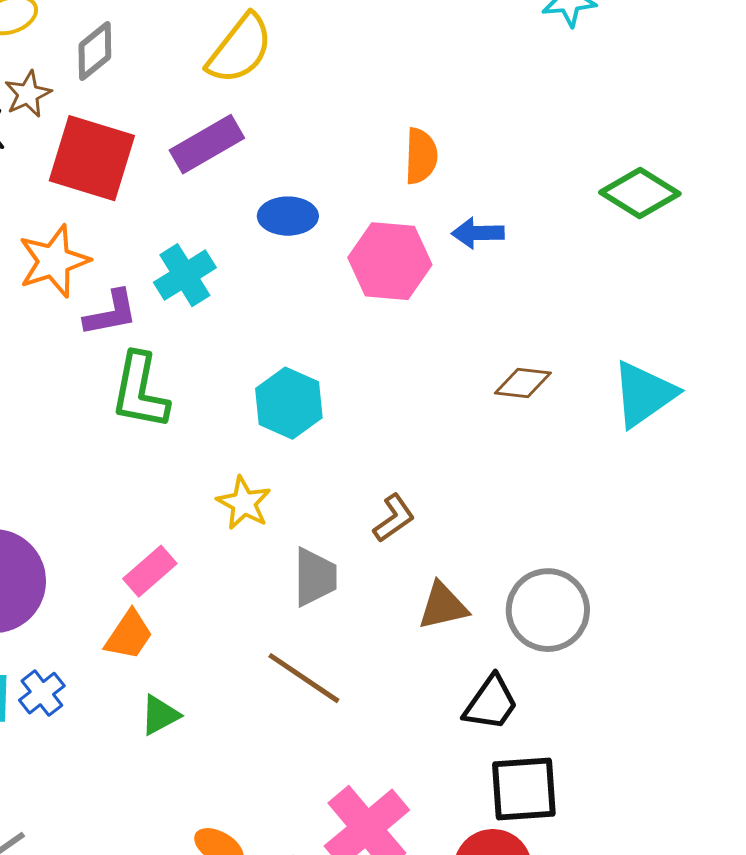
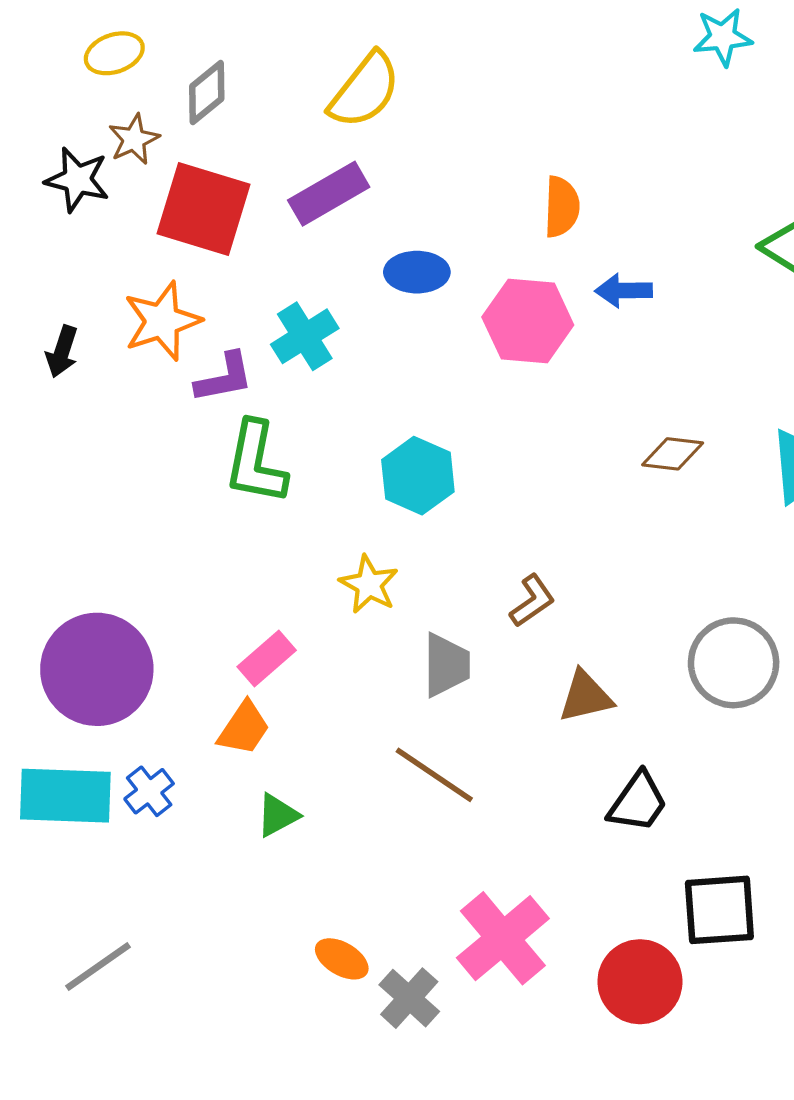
gray circle: (548, 610) -> (734, 663), moved
black square: (524, 789) -> (719, 910), moved

